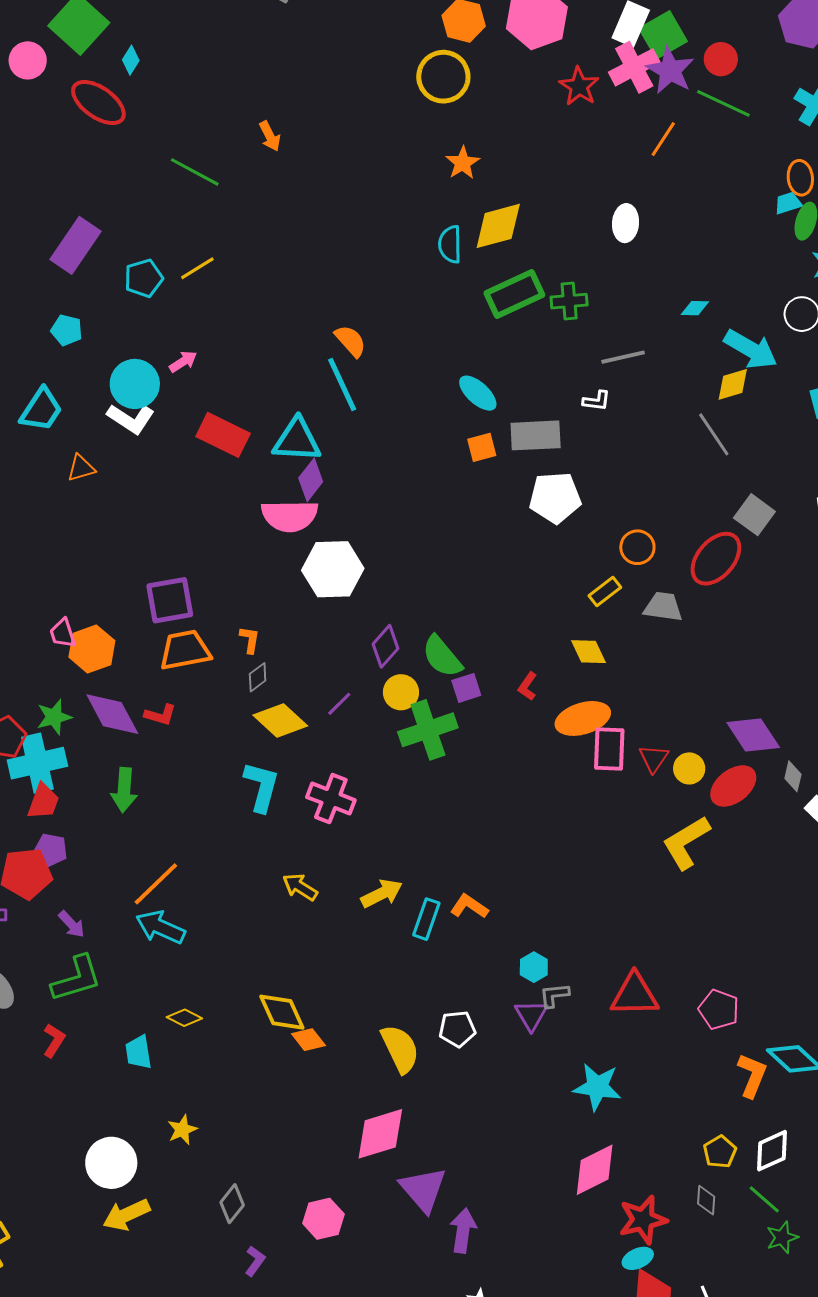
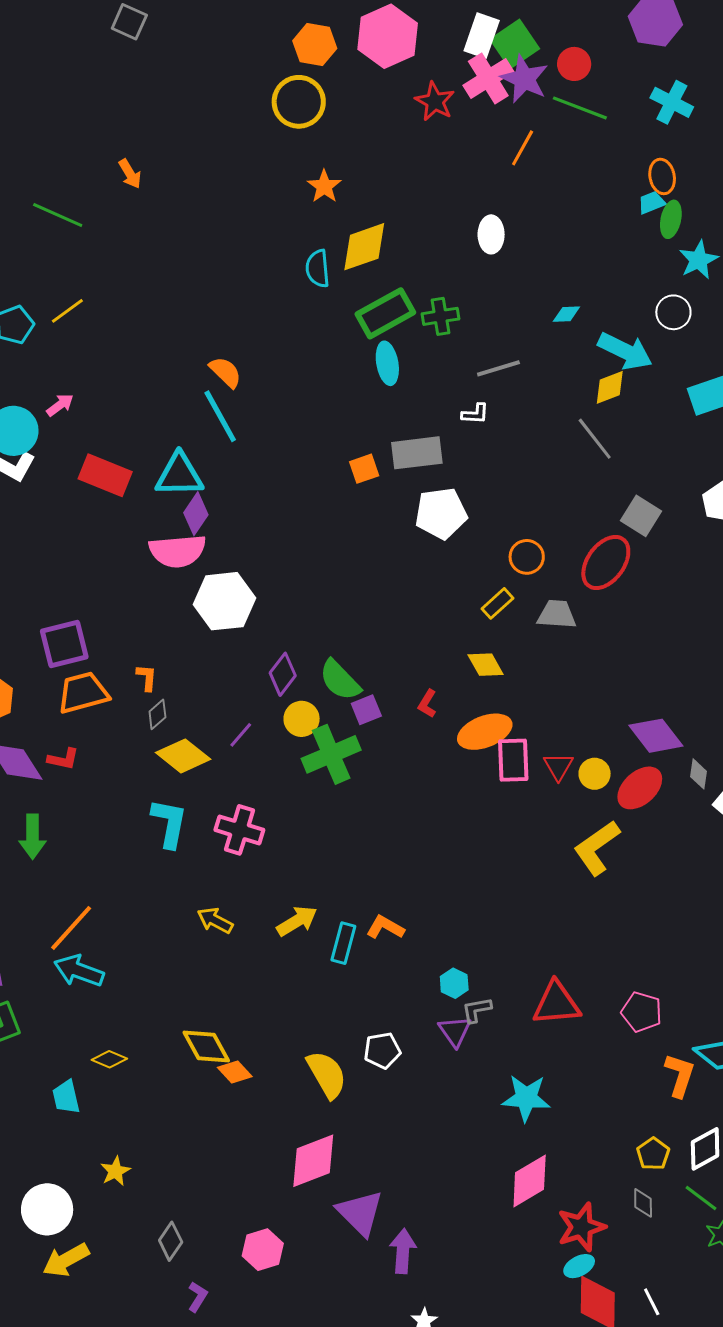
cyan ellipse: (478, 393) -> (387, 363), moved, turned 42

